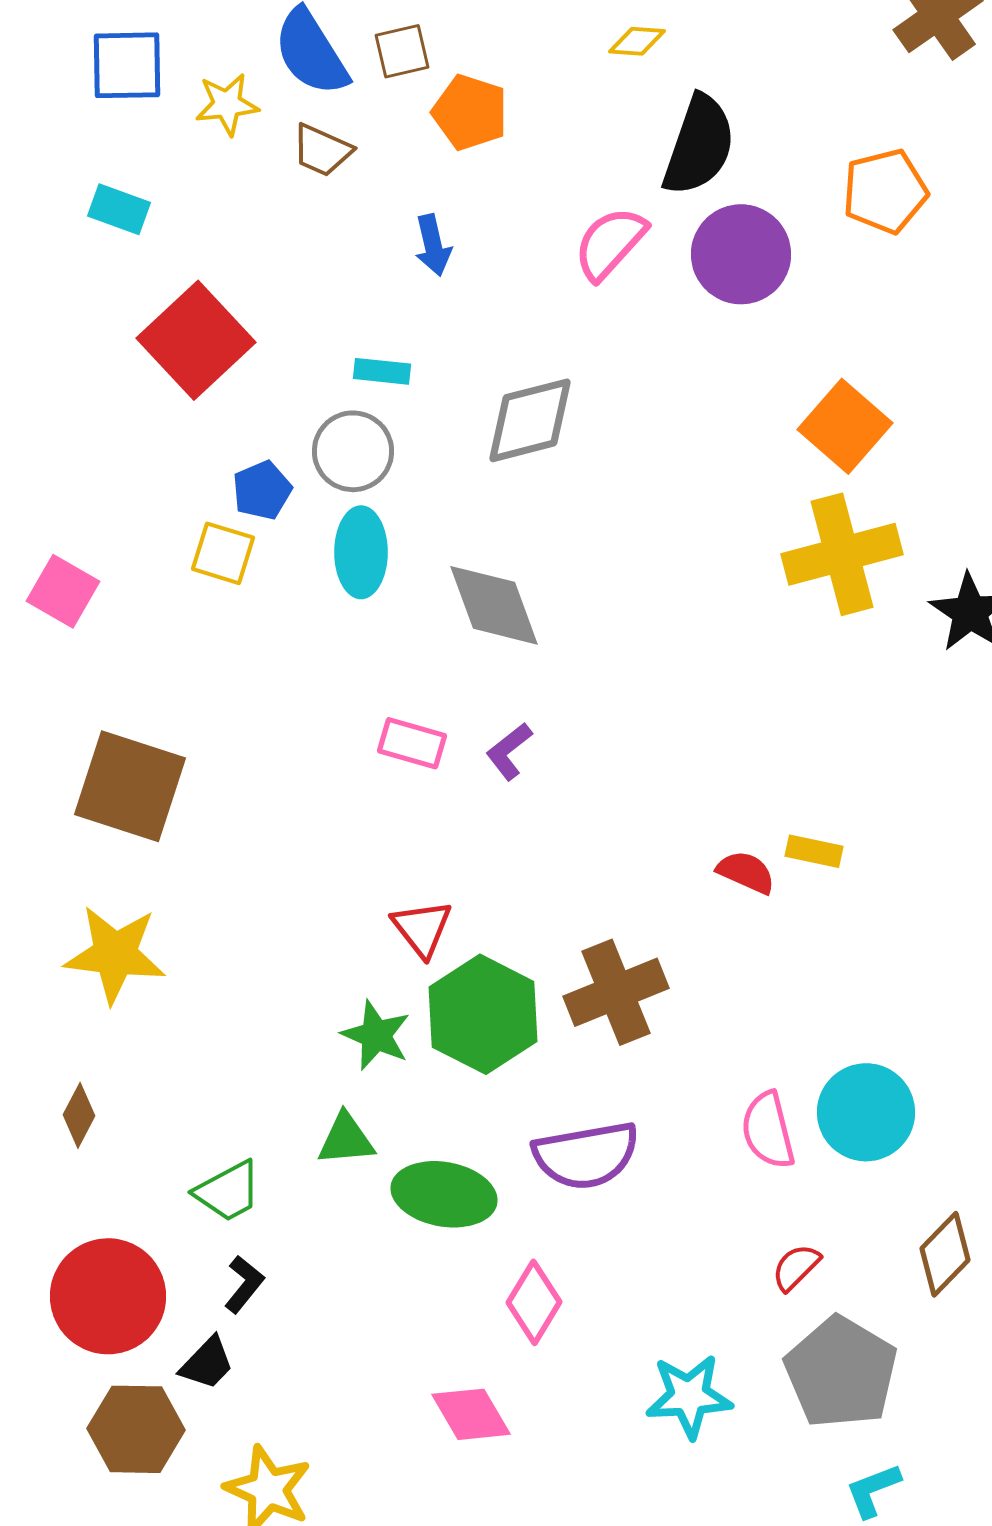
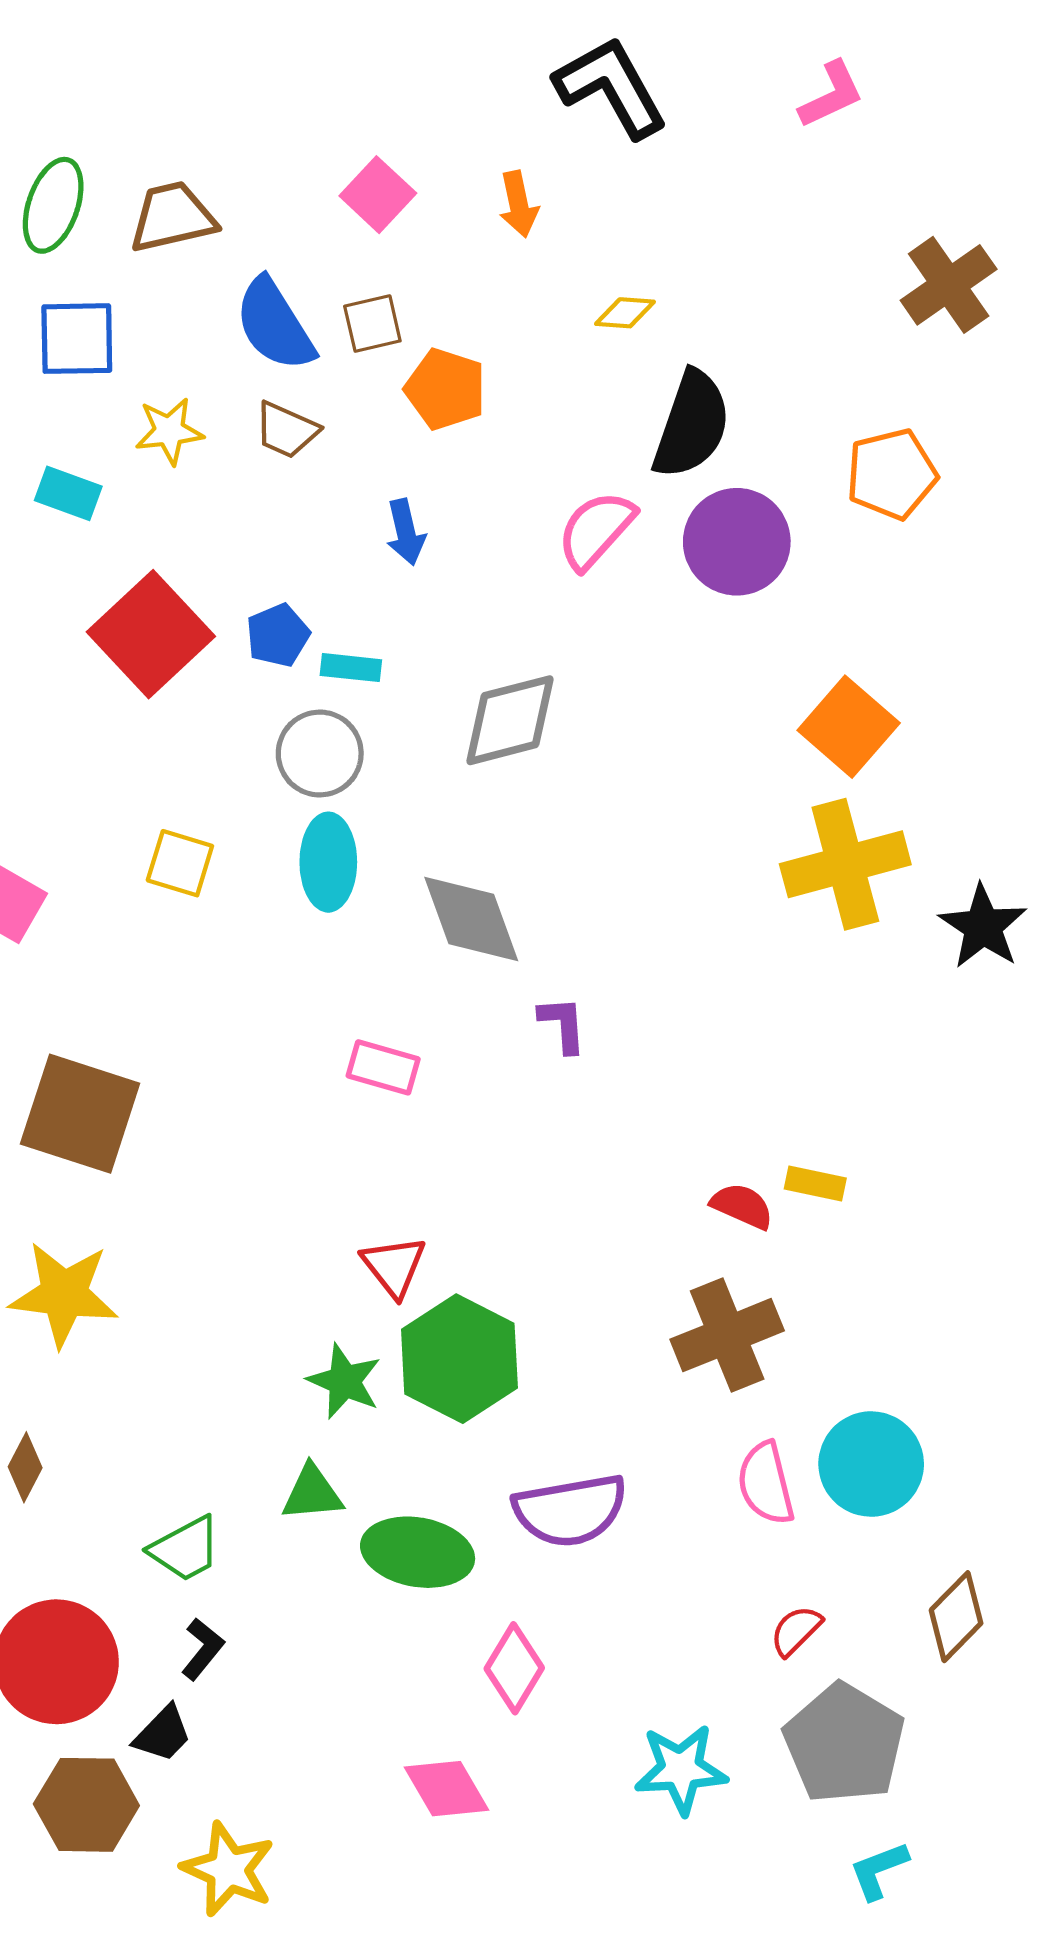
yellow star: (227, 104) -> (169, 431), moved
blue pentagon: (262, 490) -> (278, 635), moved
purple L-shape: (509, 751) -> (563, 1024), moved, turned 124
brown cross: (616, 992) -> (727, 1335), moved

